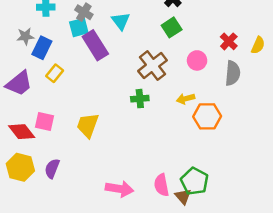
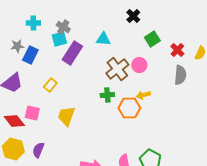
cyan triangle: (121, 21) -> (103, 39), moved, turned -49
green square: (172, 27) -> (152, 39), moved
purple rectangle: (95, 45) -> (72, 53), turned 65
pink circle: (197, 60) -> (139, 65), moved
yellow rectangle: (55, 73) -> (50, 85), moved
orange hexagon: (207, 116) -> (129, 108), moved

